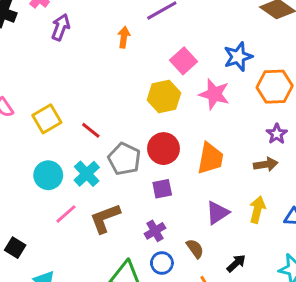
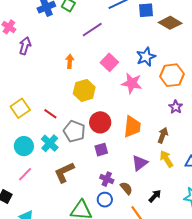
orange arrow: (124, 37) -> (70, 61), moved
yellow hexagon: (164, 97) -> (84, 90), moved
brown arrow: (266, 164) -> (163, 135), moved, turned -56
yellow arrow: (257, 210) -> (166, 159), turned -42
pink line: (66, 214) -> (25, 174), moved
purple cross: (155, 231) -> (107, 179), moved, turned -32

